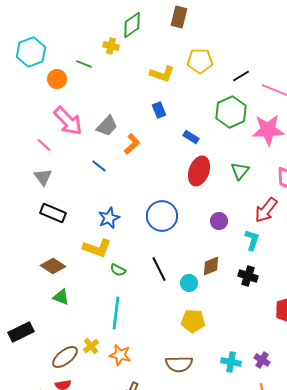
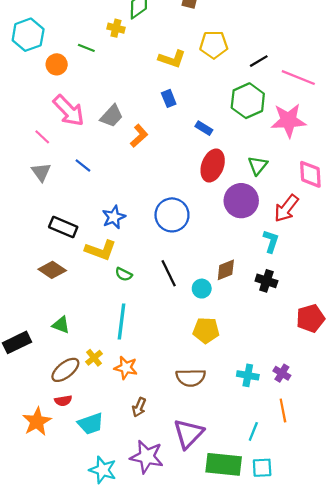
blue line: (99, 166) -> (83, 165), moved
black rectangle: (53, 213) -> (63, 227), moved
purple circle: (219, 221) -> (241, 201), moved, size x1.8
green triangle: (61, 297) -> (61, 325), moved

